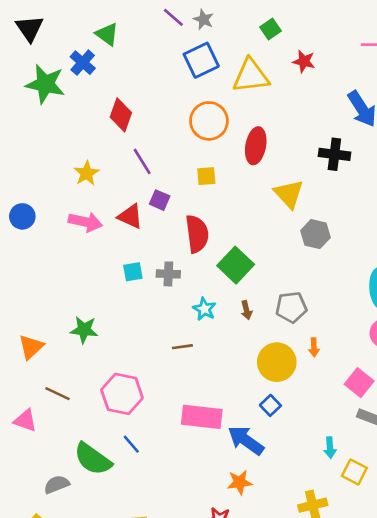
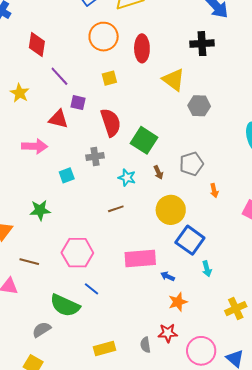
pink arrow: (85, 222) -> (35, 146), moved
cyan square: (133, 272) -> (67, 175), moved
yellow circle: (277, 362) -> (171, 210), moved
blue square: (270, 405) -> (190, 240), size x1.8
blue arrow: (246, 440) -> (168, 276), moved, size x0.5
cyan arrow: (330, 448) -> (207, 269), moved

